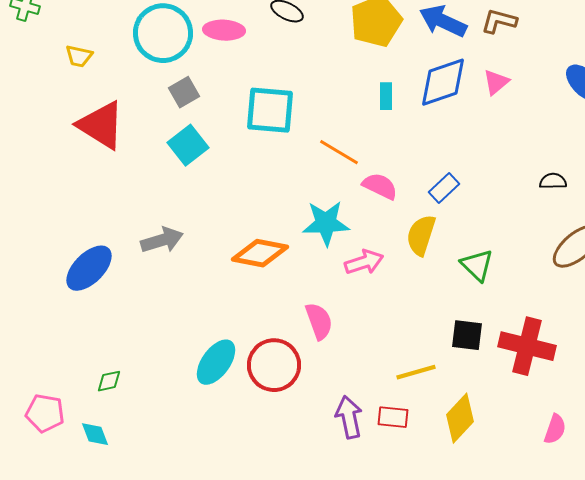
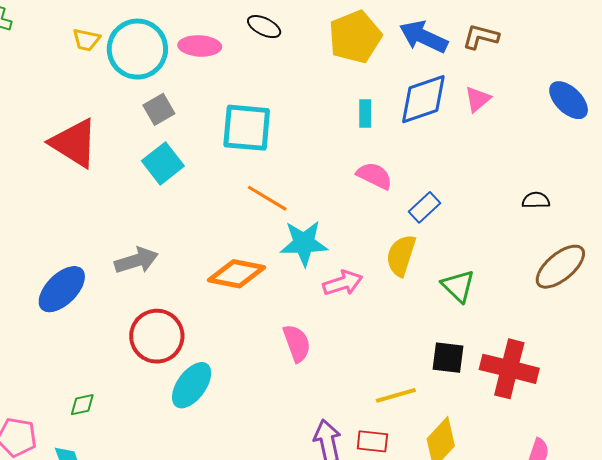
yellow trapezoid: (79, 56) -> (86, 40), moved
orange line: (339, 152) -> (267, 198), moved
pink semicircle: (380, 186) -> (374, 176), moved
red circle: (274, 365) -> (157, 336), moved

